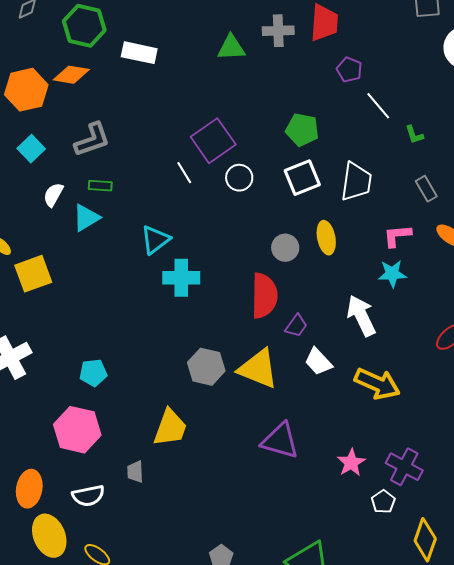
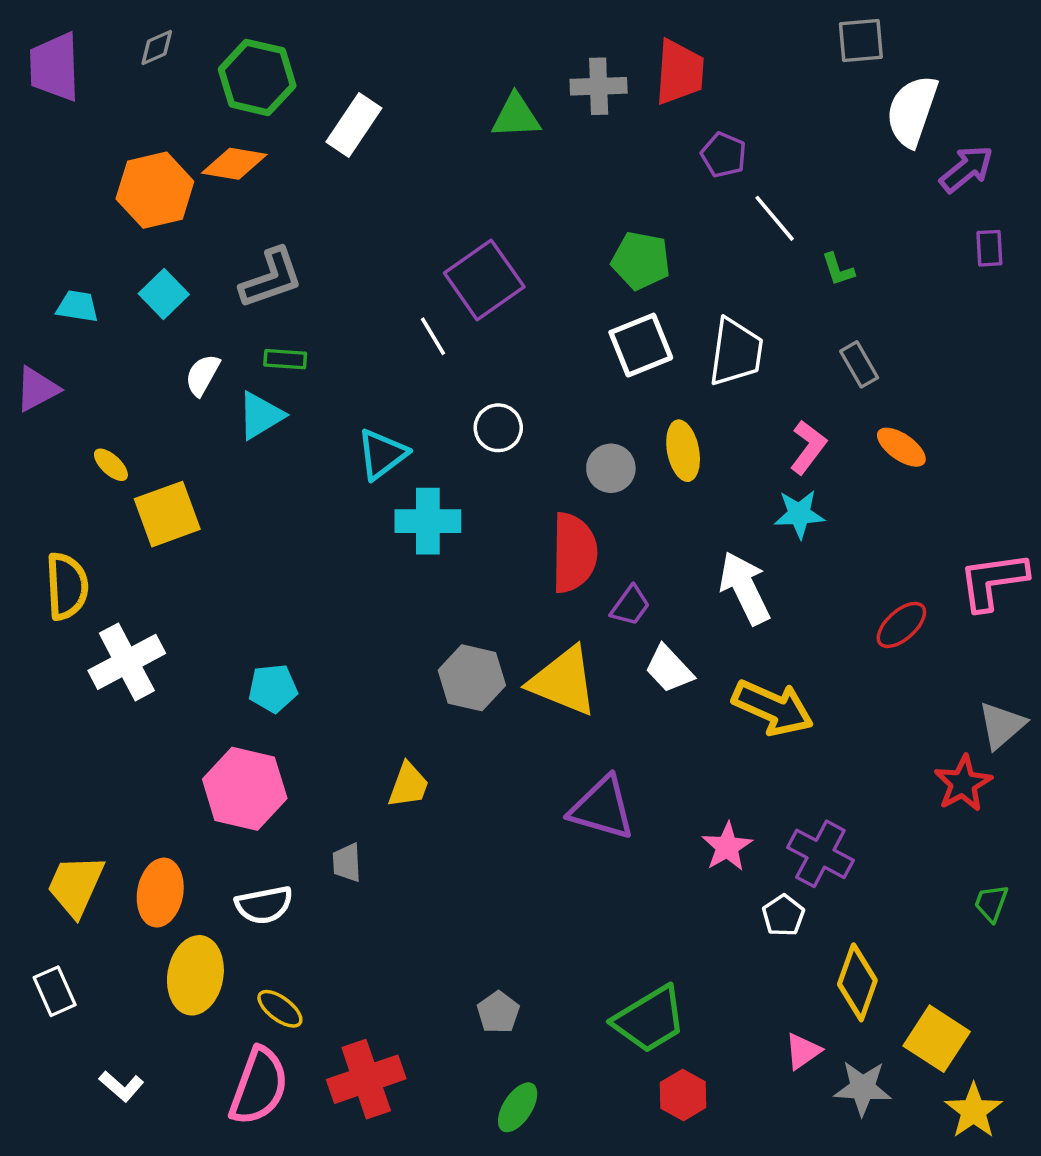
white rectangle: (139, 53) -> (354, 125), turned -68
white circle: (239, 178) -> (498, 428), moved
pink L-shape: (397, 236) -> (808, 447), turned 132
yellow trapezoid: (170, 428) -> (408, 785), size x0.7
yellow ellipse: (49, 536) -> (195, 975), turned 33

